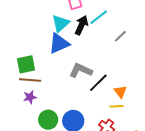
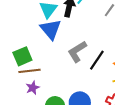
blue triangle: (59, 43) -> (51, 29), turned -35
gray L-shape: (81, 70) -> (77, 52), turned -45

